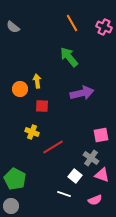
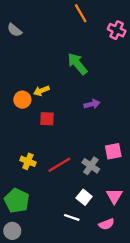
orange line: (72, 23) -> (81, 13), moved
yellow arrow: (37, 81) -> (41, 91), turned -104
purple arrow: (82, 93) -> (92, 104), size x0.6
yellow cross: (32, 132) -> (28, 161), moved
gray cross: (91, 158) -> (91, 166), moved
pink triangle: (102, 175) -> (114, 196), turned 42

